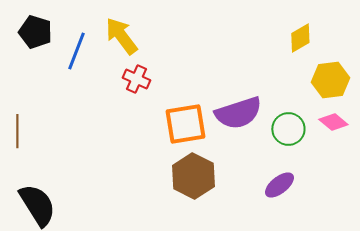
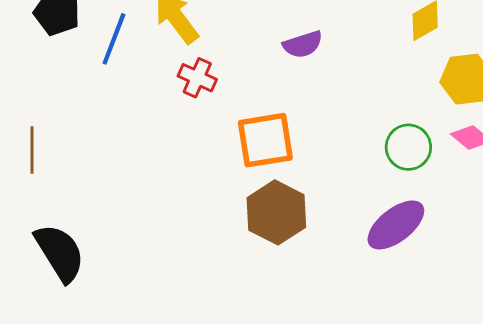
purple semicircle: (238, 113) -> (303, 44), moved, size x0.6
purple ellipse: (279, 185) -> (396, 225), size x1.4

